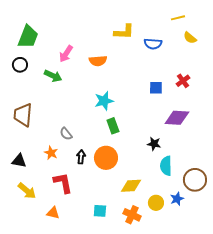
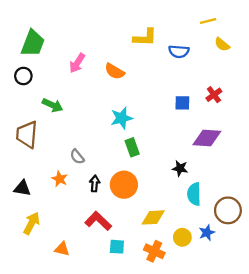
orange semicircle: (98, 61) -> (115, 71), turned 36
green arrow: (53, 76) -> (53, 105), moved
red L-shape: (63, 183) -> (98, 221), moved, turned -35
yellow arrow: (27, 191) -> (32, 223), turned -102

